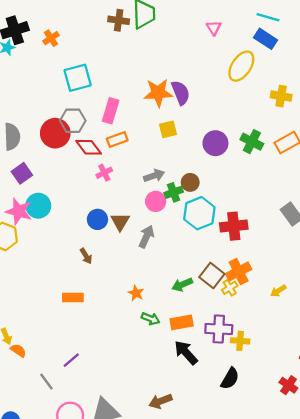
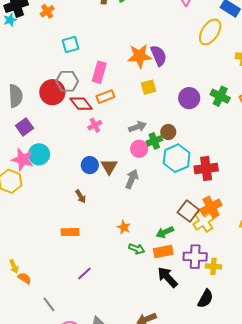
cyan square: (78, 78) -> (71, 45), size x0.7
green arrow: (182, 285) -> (165, 232), moved
yellow cross: (230, 288) -> (204, 221), size x1.5
purple line: (71, 360) -> (84, 274), moved

